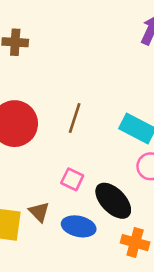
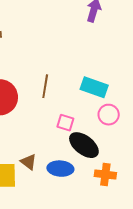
pink square: (72, 179) -> (65, 123), moved

